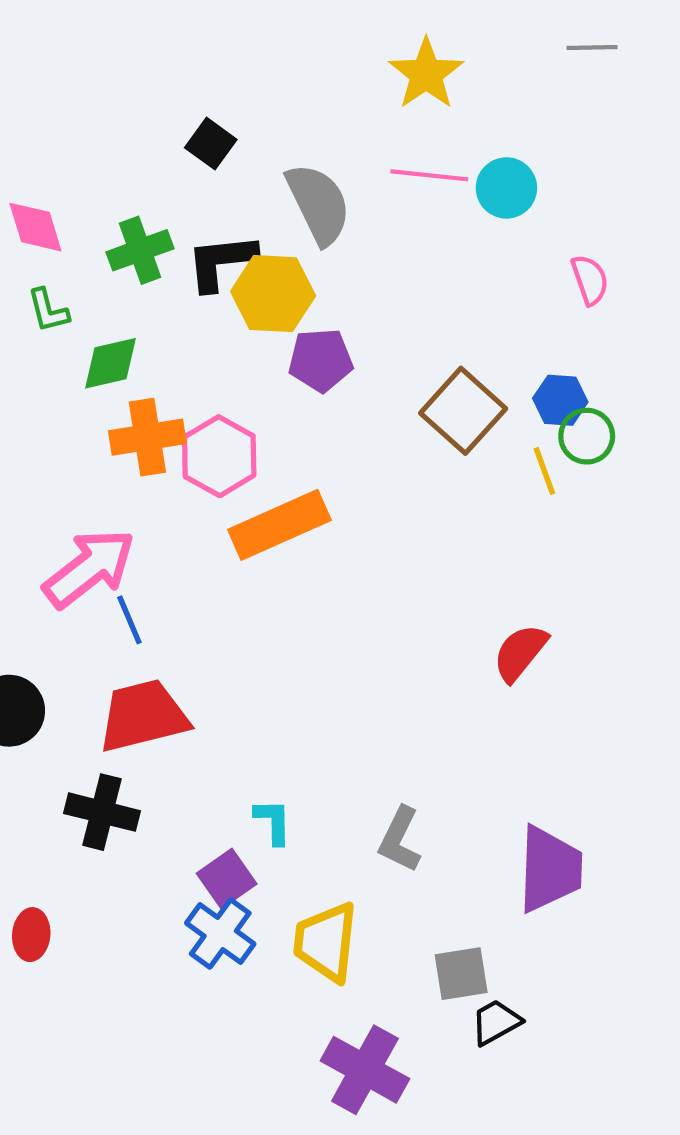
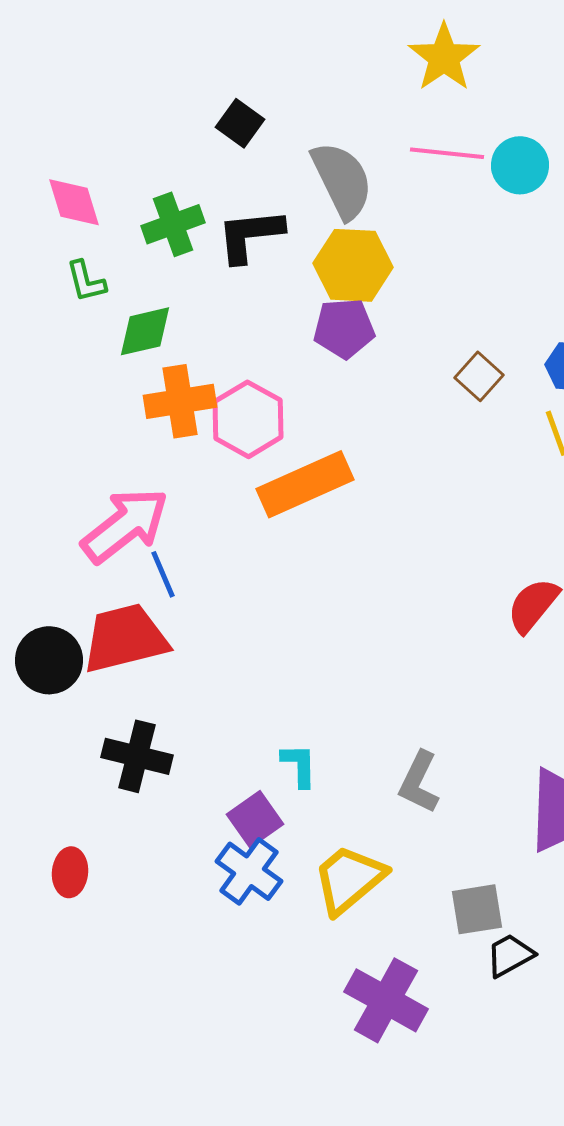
yellow hexagon: (273, 294) -> (353, 265), moved
brown square: (463, 411) -> (479, 376), size x0.6
red trapezoid: (143, 716) -> (125, 638), moved
yellow trapezoid: (326, 942) -> (349, 879), turned 44

